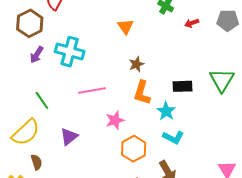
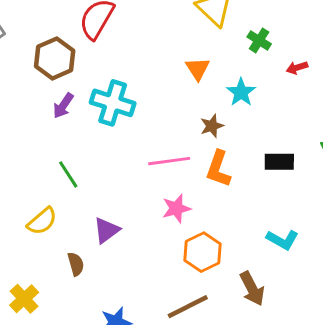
pink line: (92, 91) -> (169, 161), moved
cyan star: (166, 111) -> (241, 92), moved
yellow semicircle: (26, 132) -> (42, 221), size x0.7
cyan L-shape: (173, 137) -> (282, 240), moved
brown semicircle: (37, 162) -> (76, 264), moved

